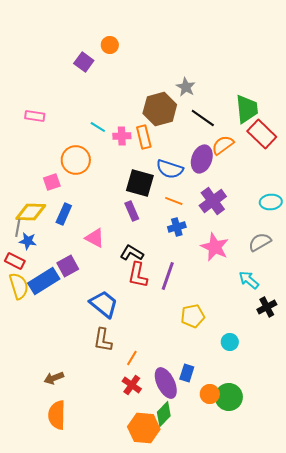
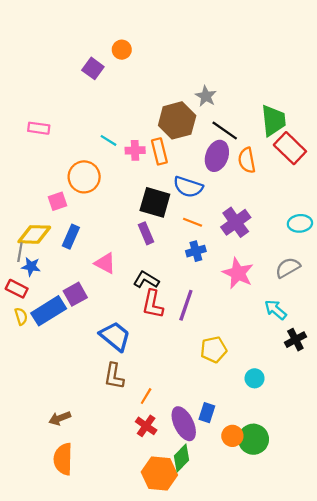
orange semicircle: (223, 145) -> (247, 160), turned -65
purple ellipse: (202, 159) -> (217, 156), moved
yellow semicircle: (19, 286) -> (21, 316), size x0.6

